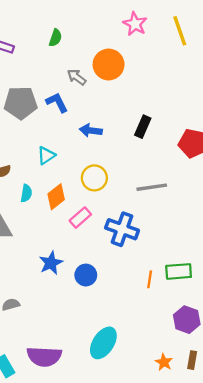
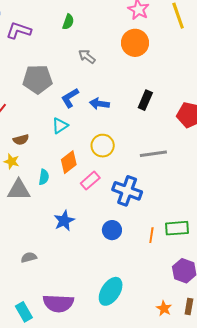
orange circle: (109, 64) -> (135, 43), moved
blue L-shape: (57, 102) -> (70, 98), moved, turned -95
cyan semicircle: (26, 193) -> (44, 177), moved
blue circle: (86, 275) -> (112, 230), moved

